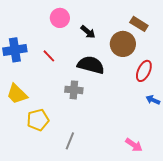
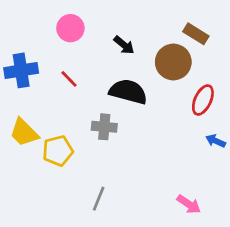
pink circle: (60, 18) -> (70, 28), moved
yellow pentagon: (38, 120) -> (58, 151), moved

